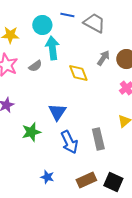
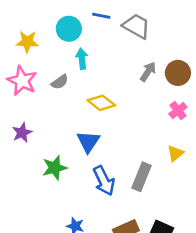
cyan arrow: (52, 48) -> (82, 59), size x0.7
yellow diamond: (78, 73) -> (101, 103), moved, turned -30
gray rectangle: (98, 139) -> (142, 177), turned 35

